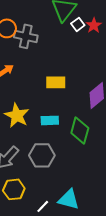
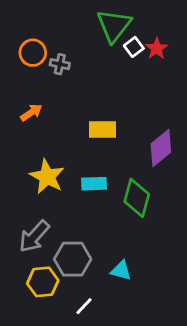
gray cross: (26, 36) -> (60, 64), size x0.6
gray hexagon: (42, 155) -> (73, 259), moved
cyan triangle: (69, 199) -> (121, 271), moved, size x0.7

